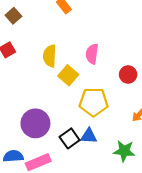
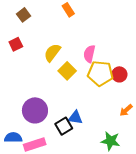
yellow semicircle: (50, 56) -> (52, 53), turned 30
yellow pentagon: (94, 102) -> (100, 73), moved
blue triangle: (89, 136) -> (75, 118), moved

